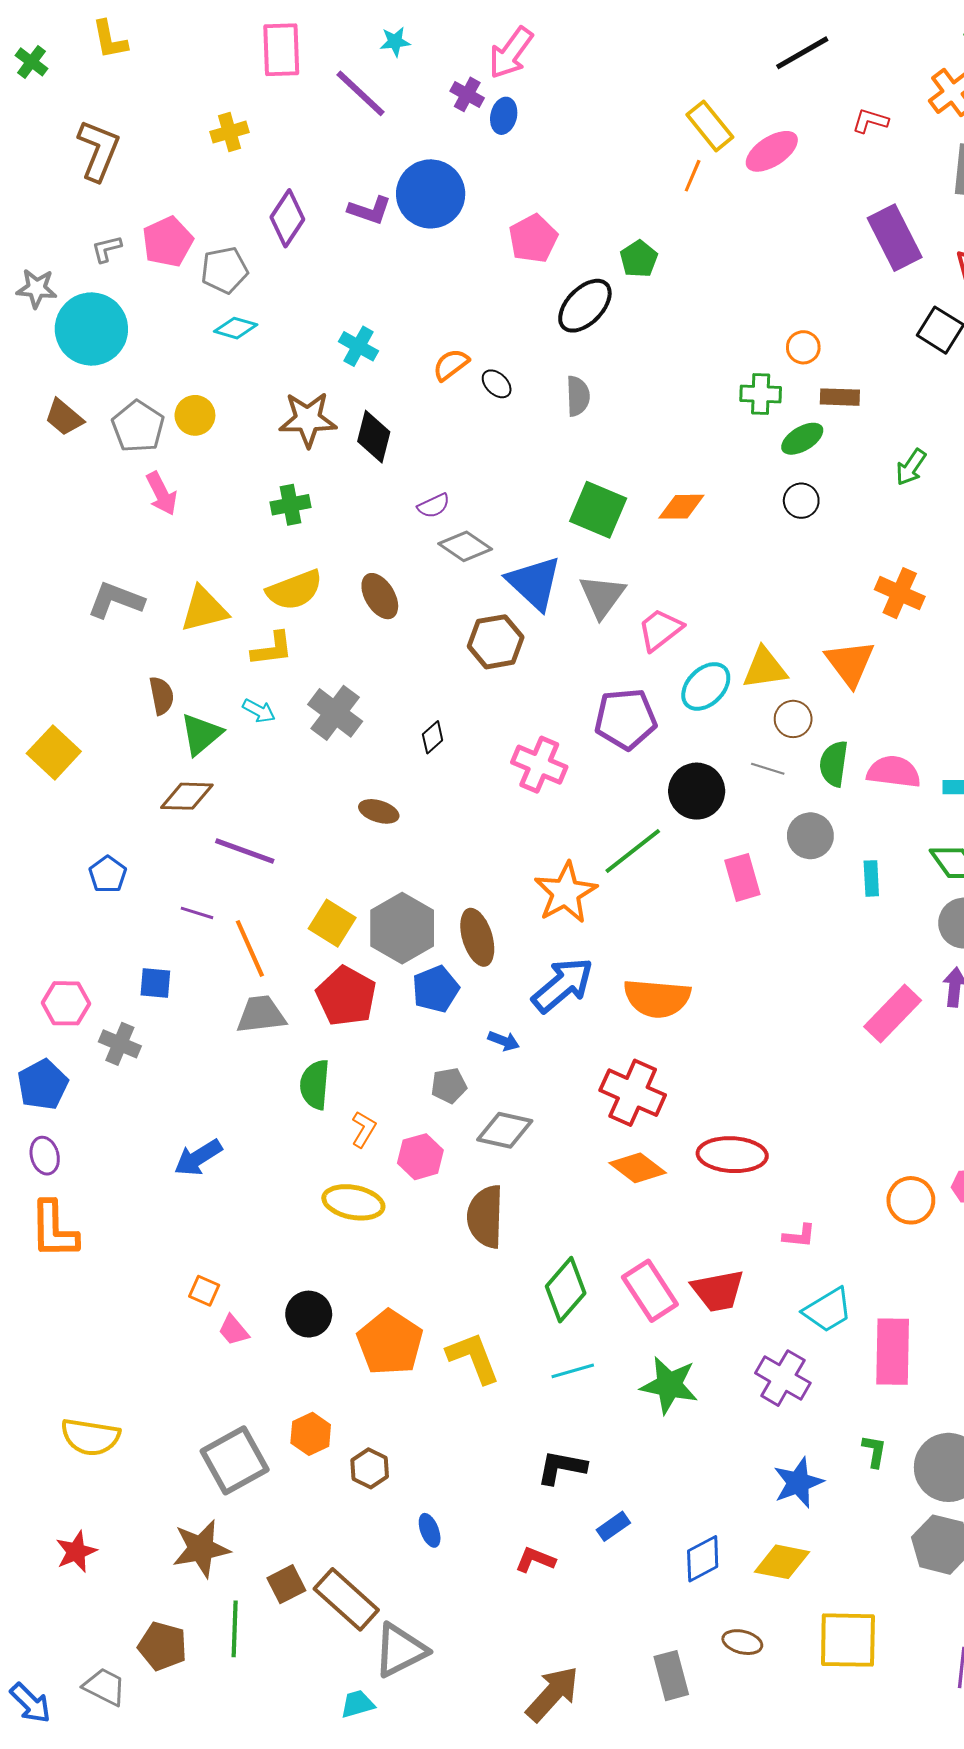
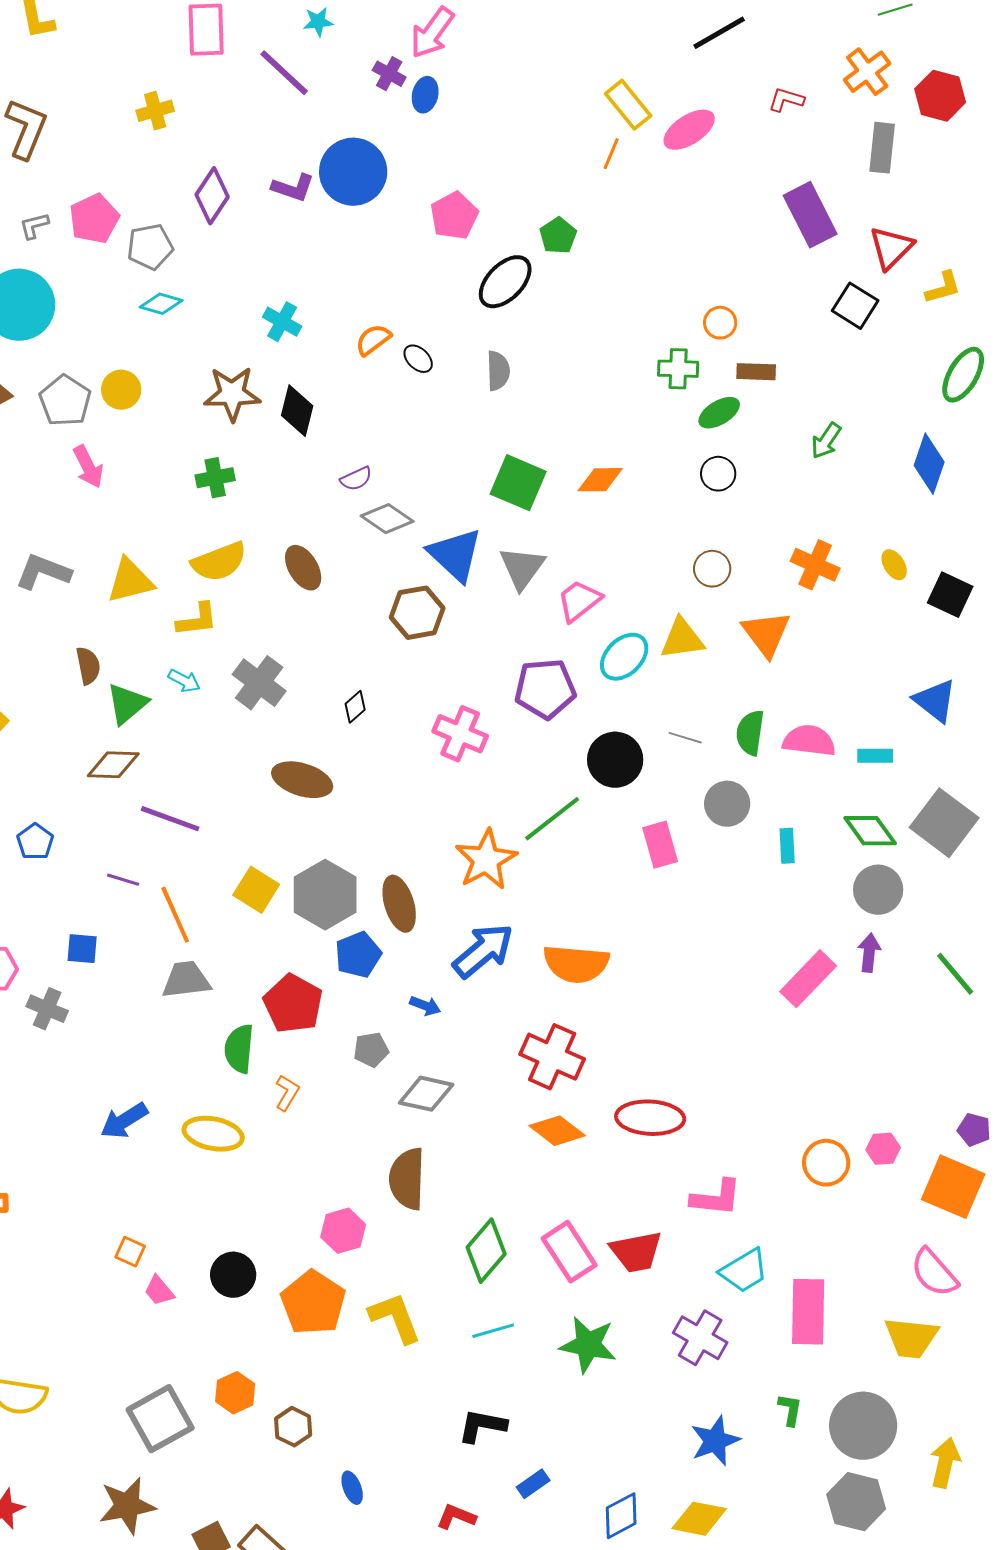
brown circle: (793, 719) -> (712, 569), moved
brown ellipse: (379, 811) -> (302, 780), size x1.5
red pentagon: (346, 996) -> (293, 1004), moved
pink hexagon: (420, 1157) -> (343, 1231), moved
yellow ellipse: (353, 1202) -> (213, 1134), moved
pink L-shape: (799, 1236) -> (716, 1198), size x1.6

